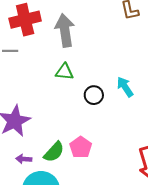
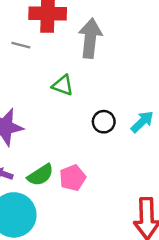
green triangle: (64, 72) -> (63, 85), moved
cyan arrow: (125, 87) -> (142, 122), turned 65

